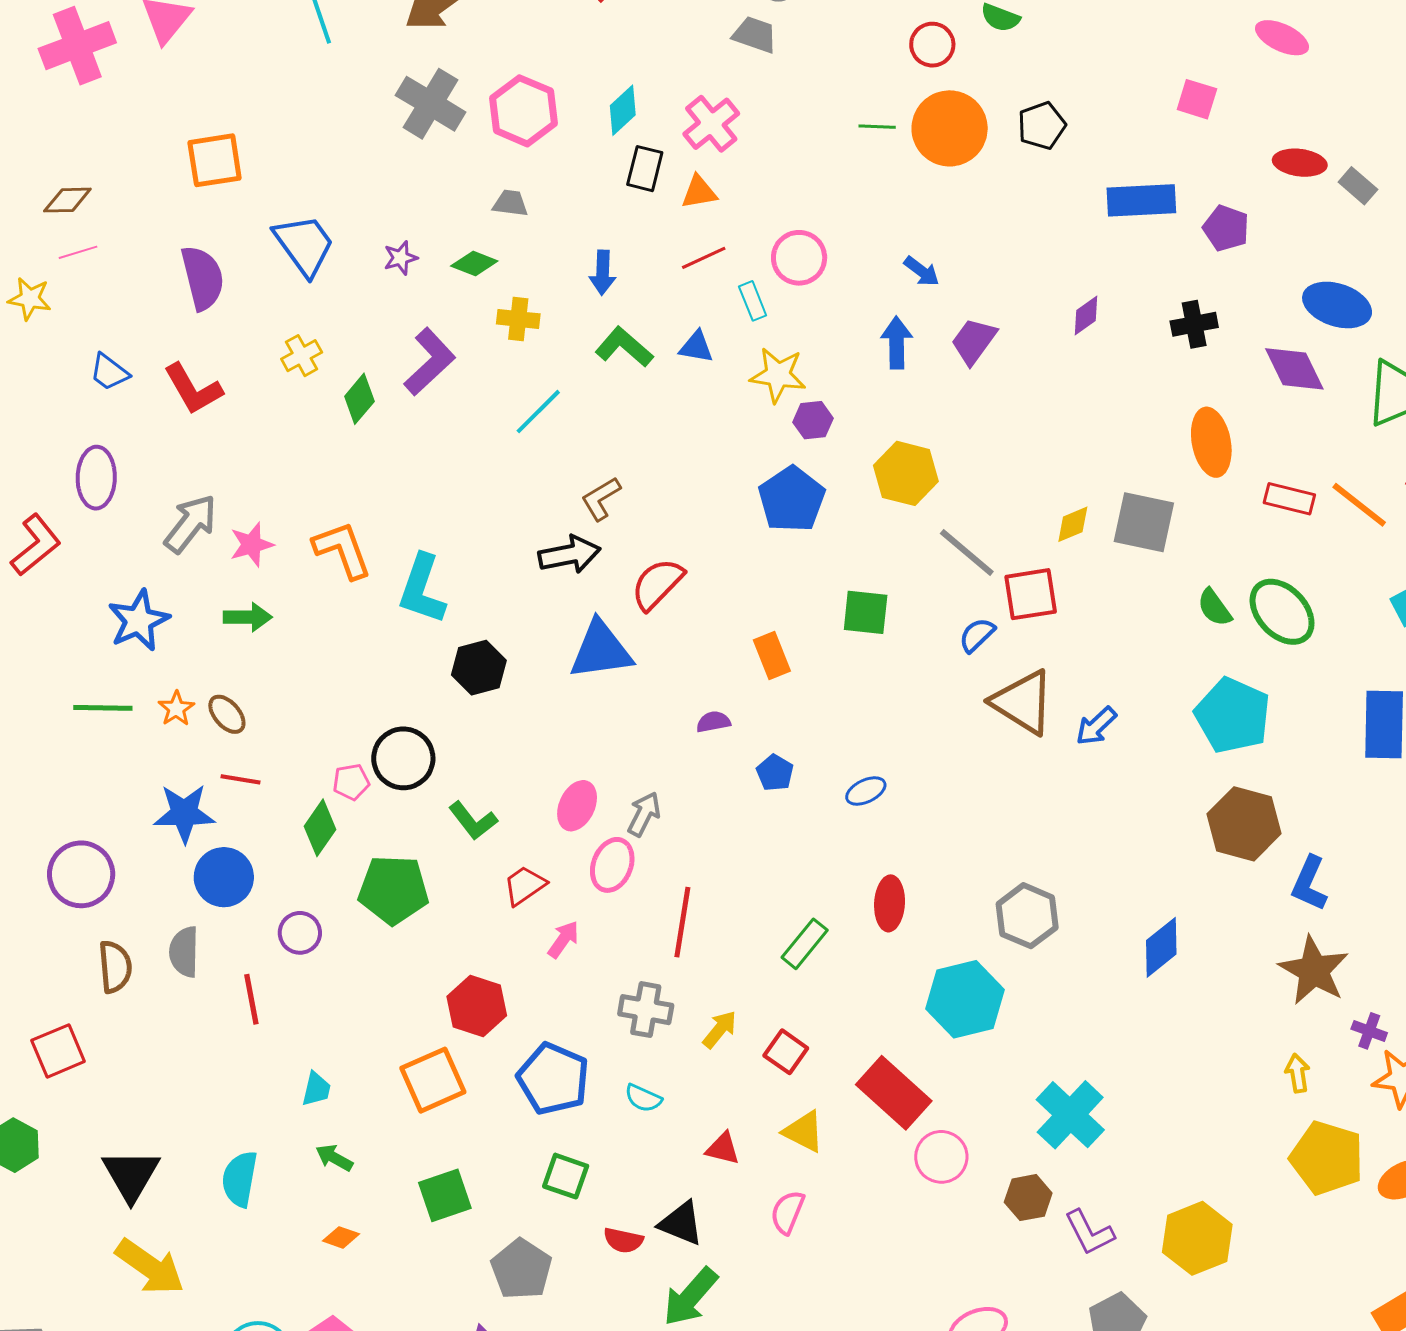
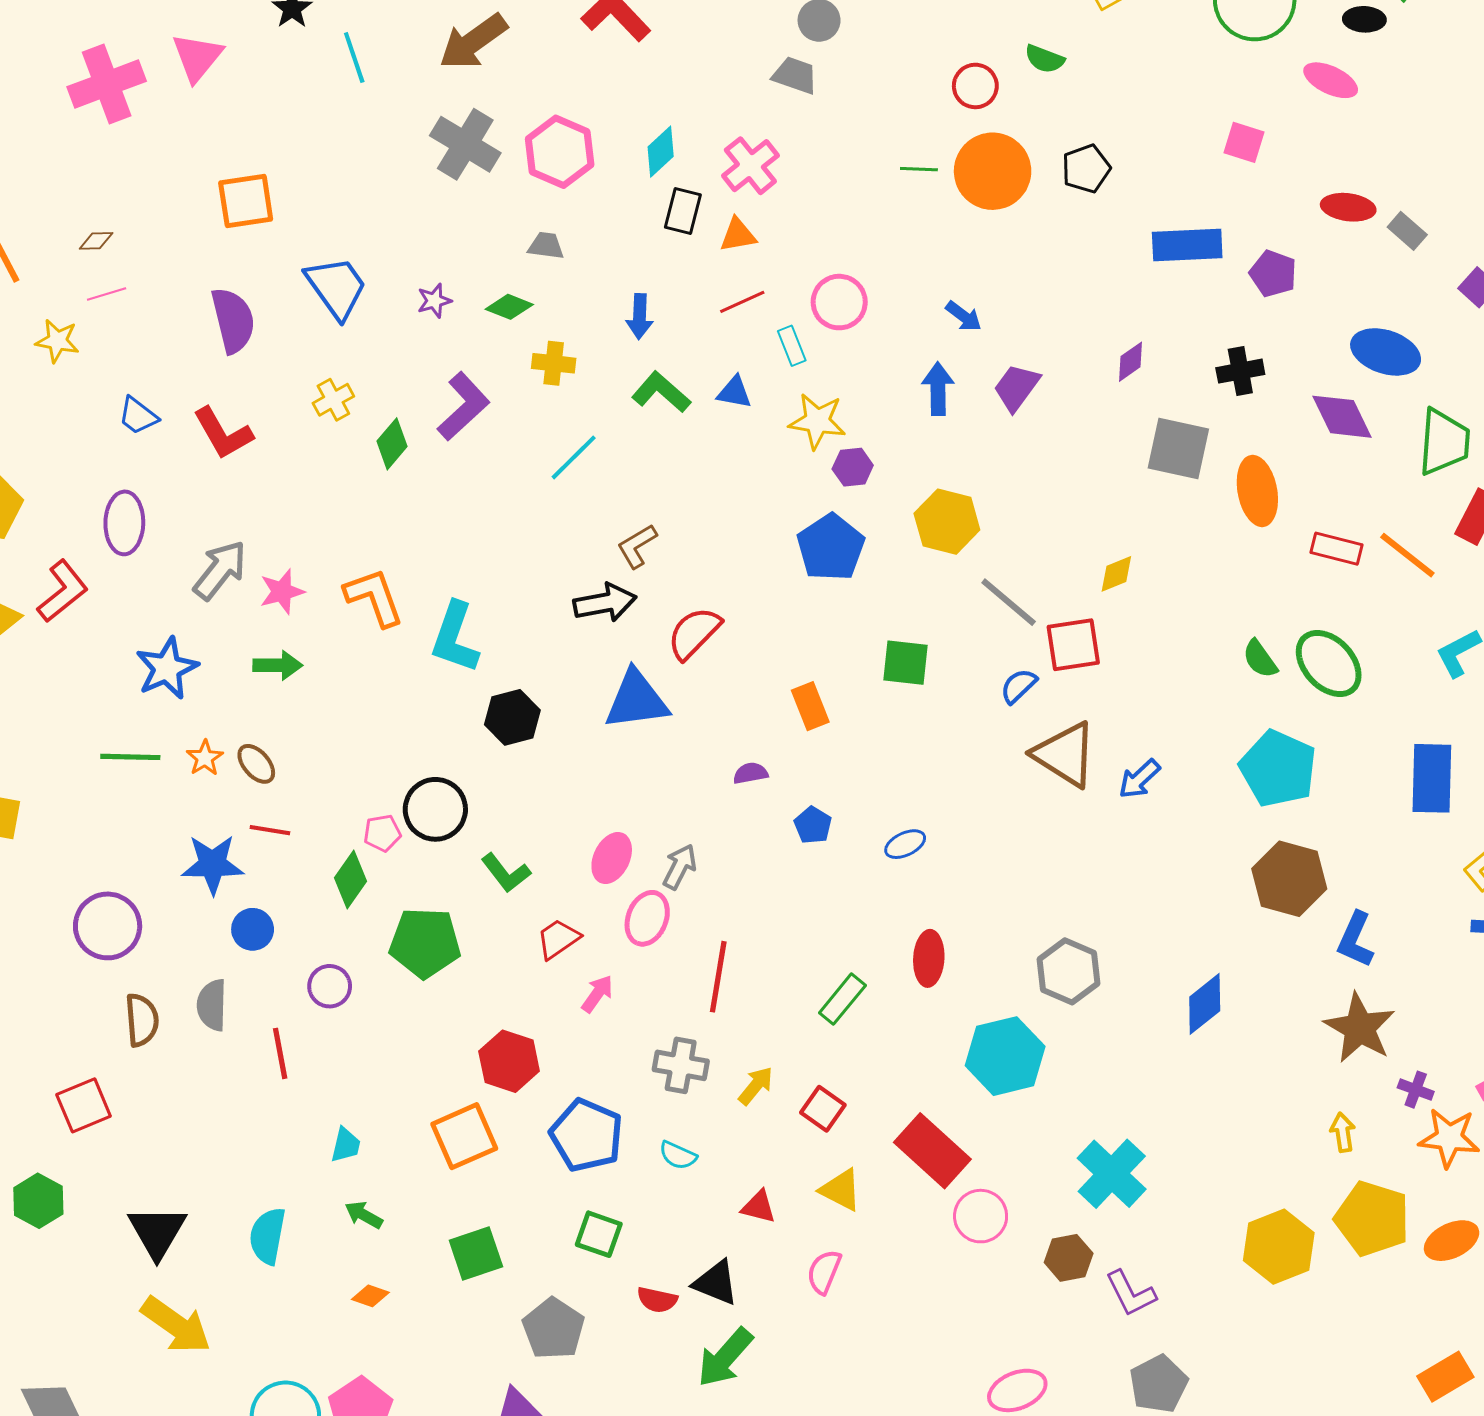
brown diamond: (67, 200) -> (96, 241), size x0.7
gray square: (1144, 522) -> (1178, 449), moved
blue circle: (224, 877) -> (253, 929), size x0.7
yellow hexagon: (1197, 1238) -> (1279, 1247), moved

